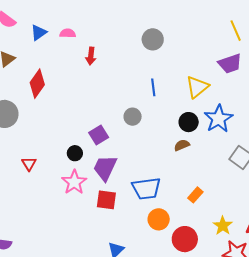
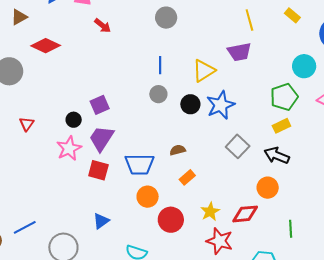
red arrow: (91, 56) -> (103, 26), turned -66
red diamond: (37, 84) -> (46, 46), turned 72
gray circle: (133, 117) -> (158, 94), moved
brown semicircle: (182, 145) -> (178, 150), moved

